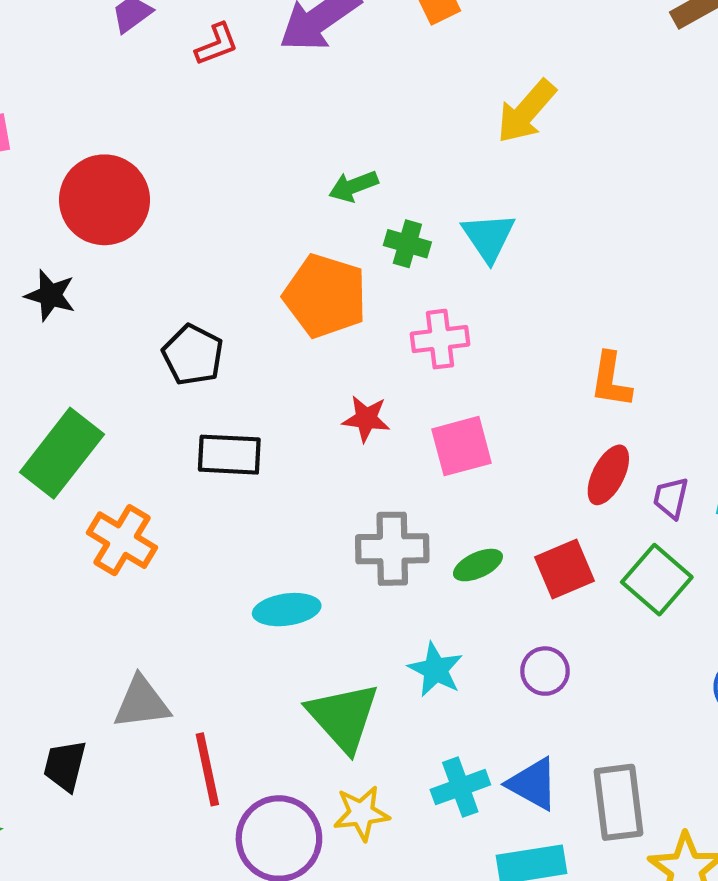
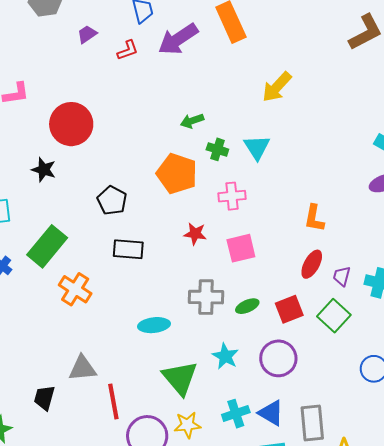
purple circle: (545, 671) -> (278, 358), size x1.6

